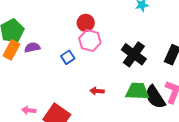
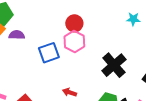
blue square: (68, 57) -> (49, 53), size x1.5

